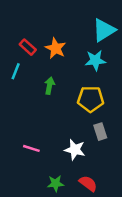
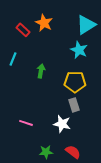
red rectangle: (28, 47) -> (23, 30), moved
orange star: (56, 48) -> (44, 23), moved
cyan star: (95, 60) -> (79, 50), turned 30
gray rectangle: (100, 132) -> (74, 105), moved

